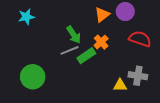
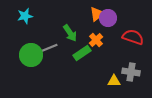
purple circle: (125, 12) -> (108, 18), moved
gray line: (69, 50) -> (49, 48), moved
green circle: (33, 77) -> (31, 55), moved

